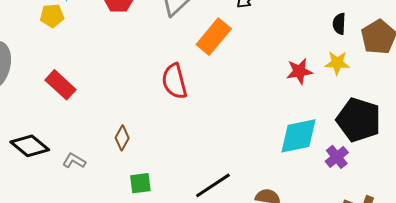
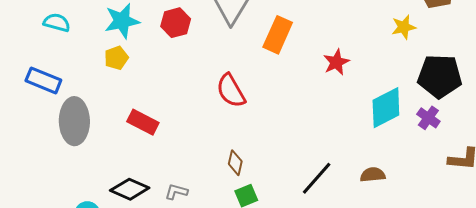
red star: (299, 71) -> (336, 62), moved
red semicircle: (174, 81) -> (231, 91), moved
brown diamond: (122, 138) -> (235, 163), moved

